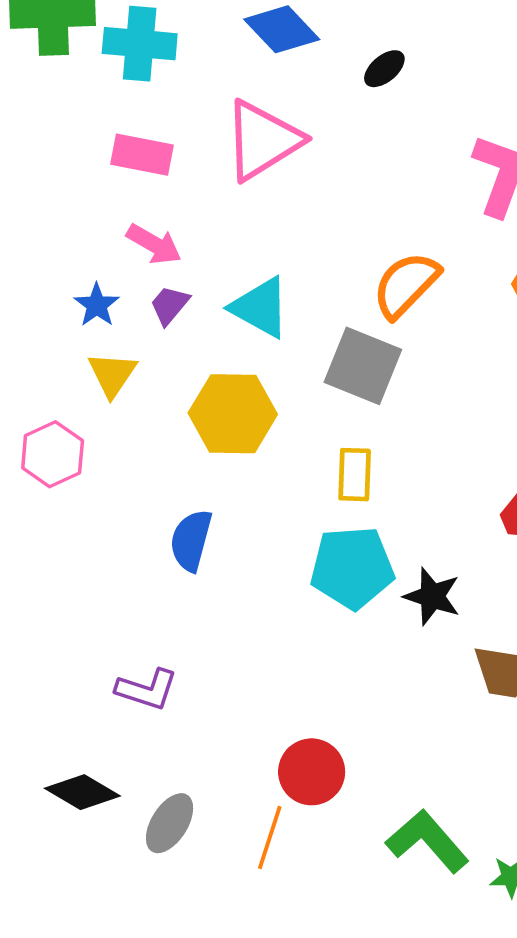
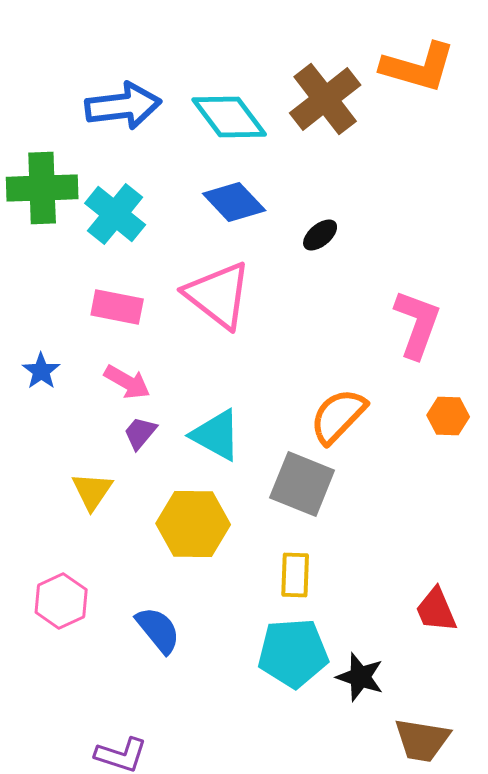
cyan cross: (140, 44) -> (115, 214), turned 34
pink triangle: (263, 140) -> (218, 295), turned -50
blue star: (97, 305) -> (41, 371), moved
pink hexagon: (53, 454) -> (61, 601), moved
blue semicircle: (191, 540) -> (158, 630), turned 126

